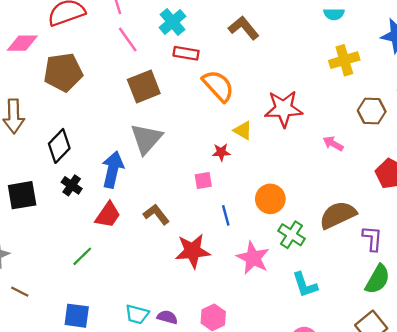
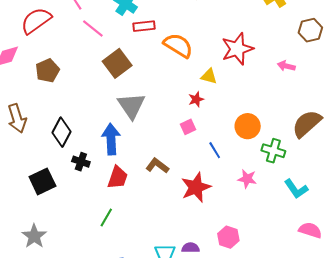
brown pentagon: (63, 72) -> (47, 71), size x0.7
pink star: (253, 258) -> (247, 179), size x0.7

